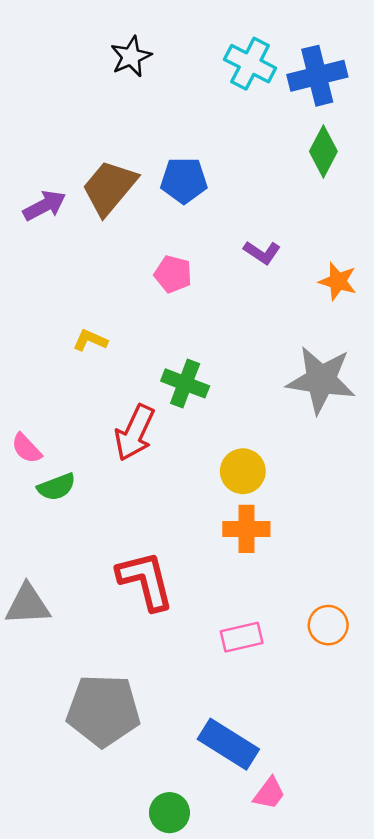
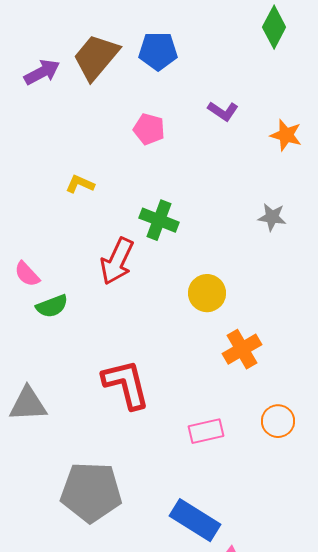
gray star: (321, 380) -> (272, 217), size x0.5
orange cross: (246, 529) -> (242, 349), moved, turned -30

